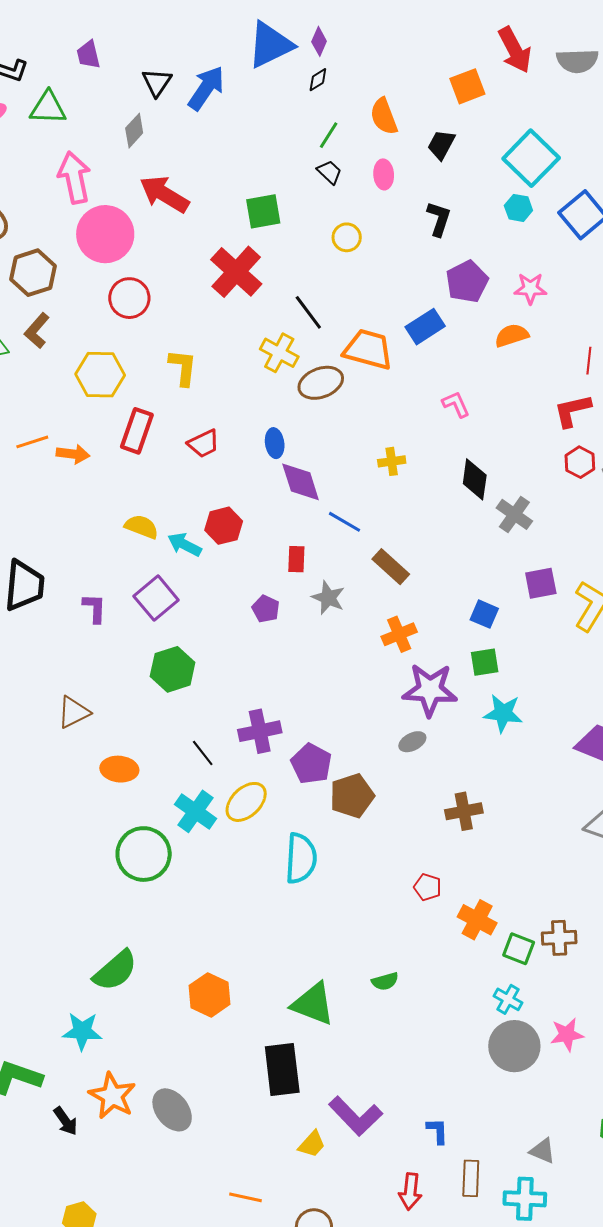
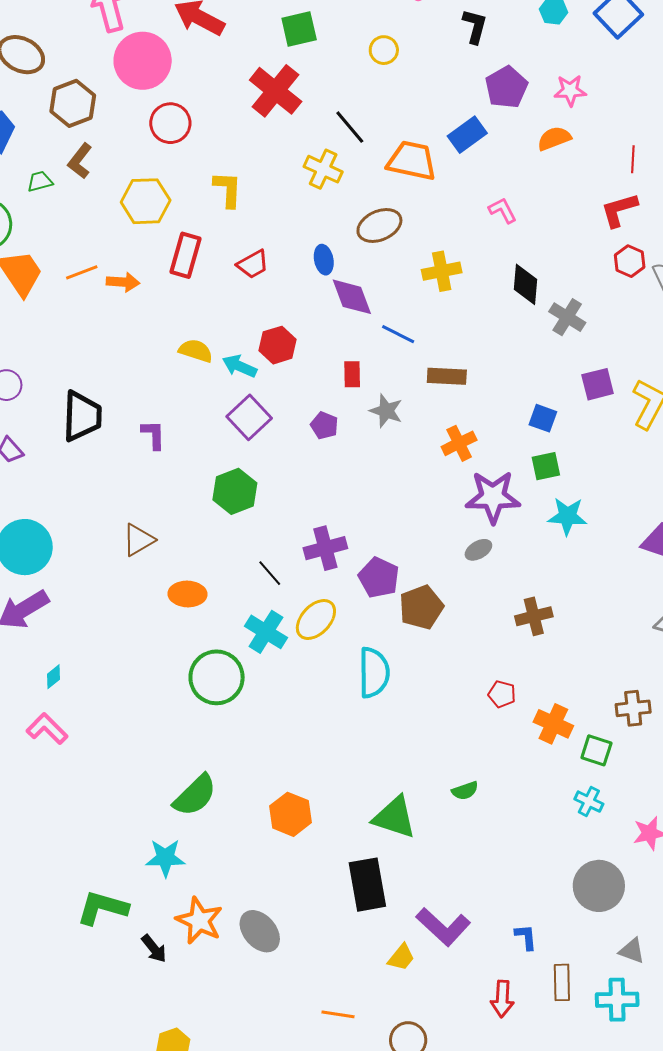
brown ellipse: (321, 383) -> (379, 226), moved
yellow cross: (392, 461) -> (442, 271), size x1.4
brown rectangle: (391, 567) -> (447, 376), turned -36
purple square: (156, 598) -> (249, 417), moved
brown cross: (559, 938) -> (633, 708), moved
gray circle: (514, 1046) -> (599, 886), moved

